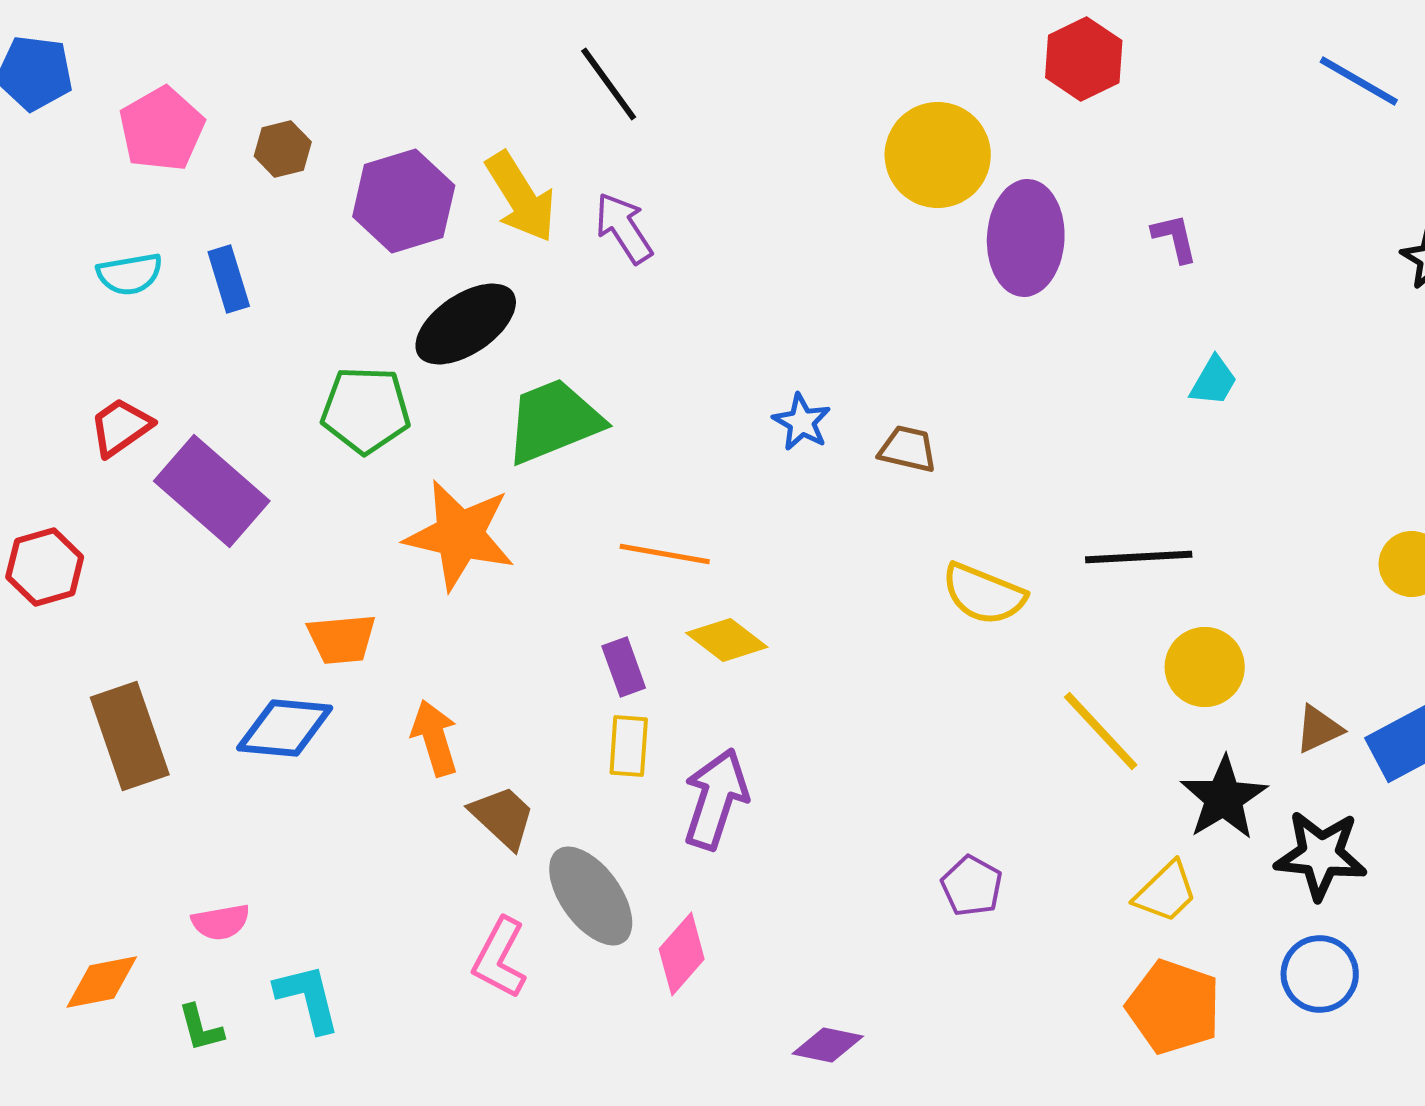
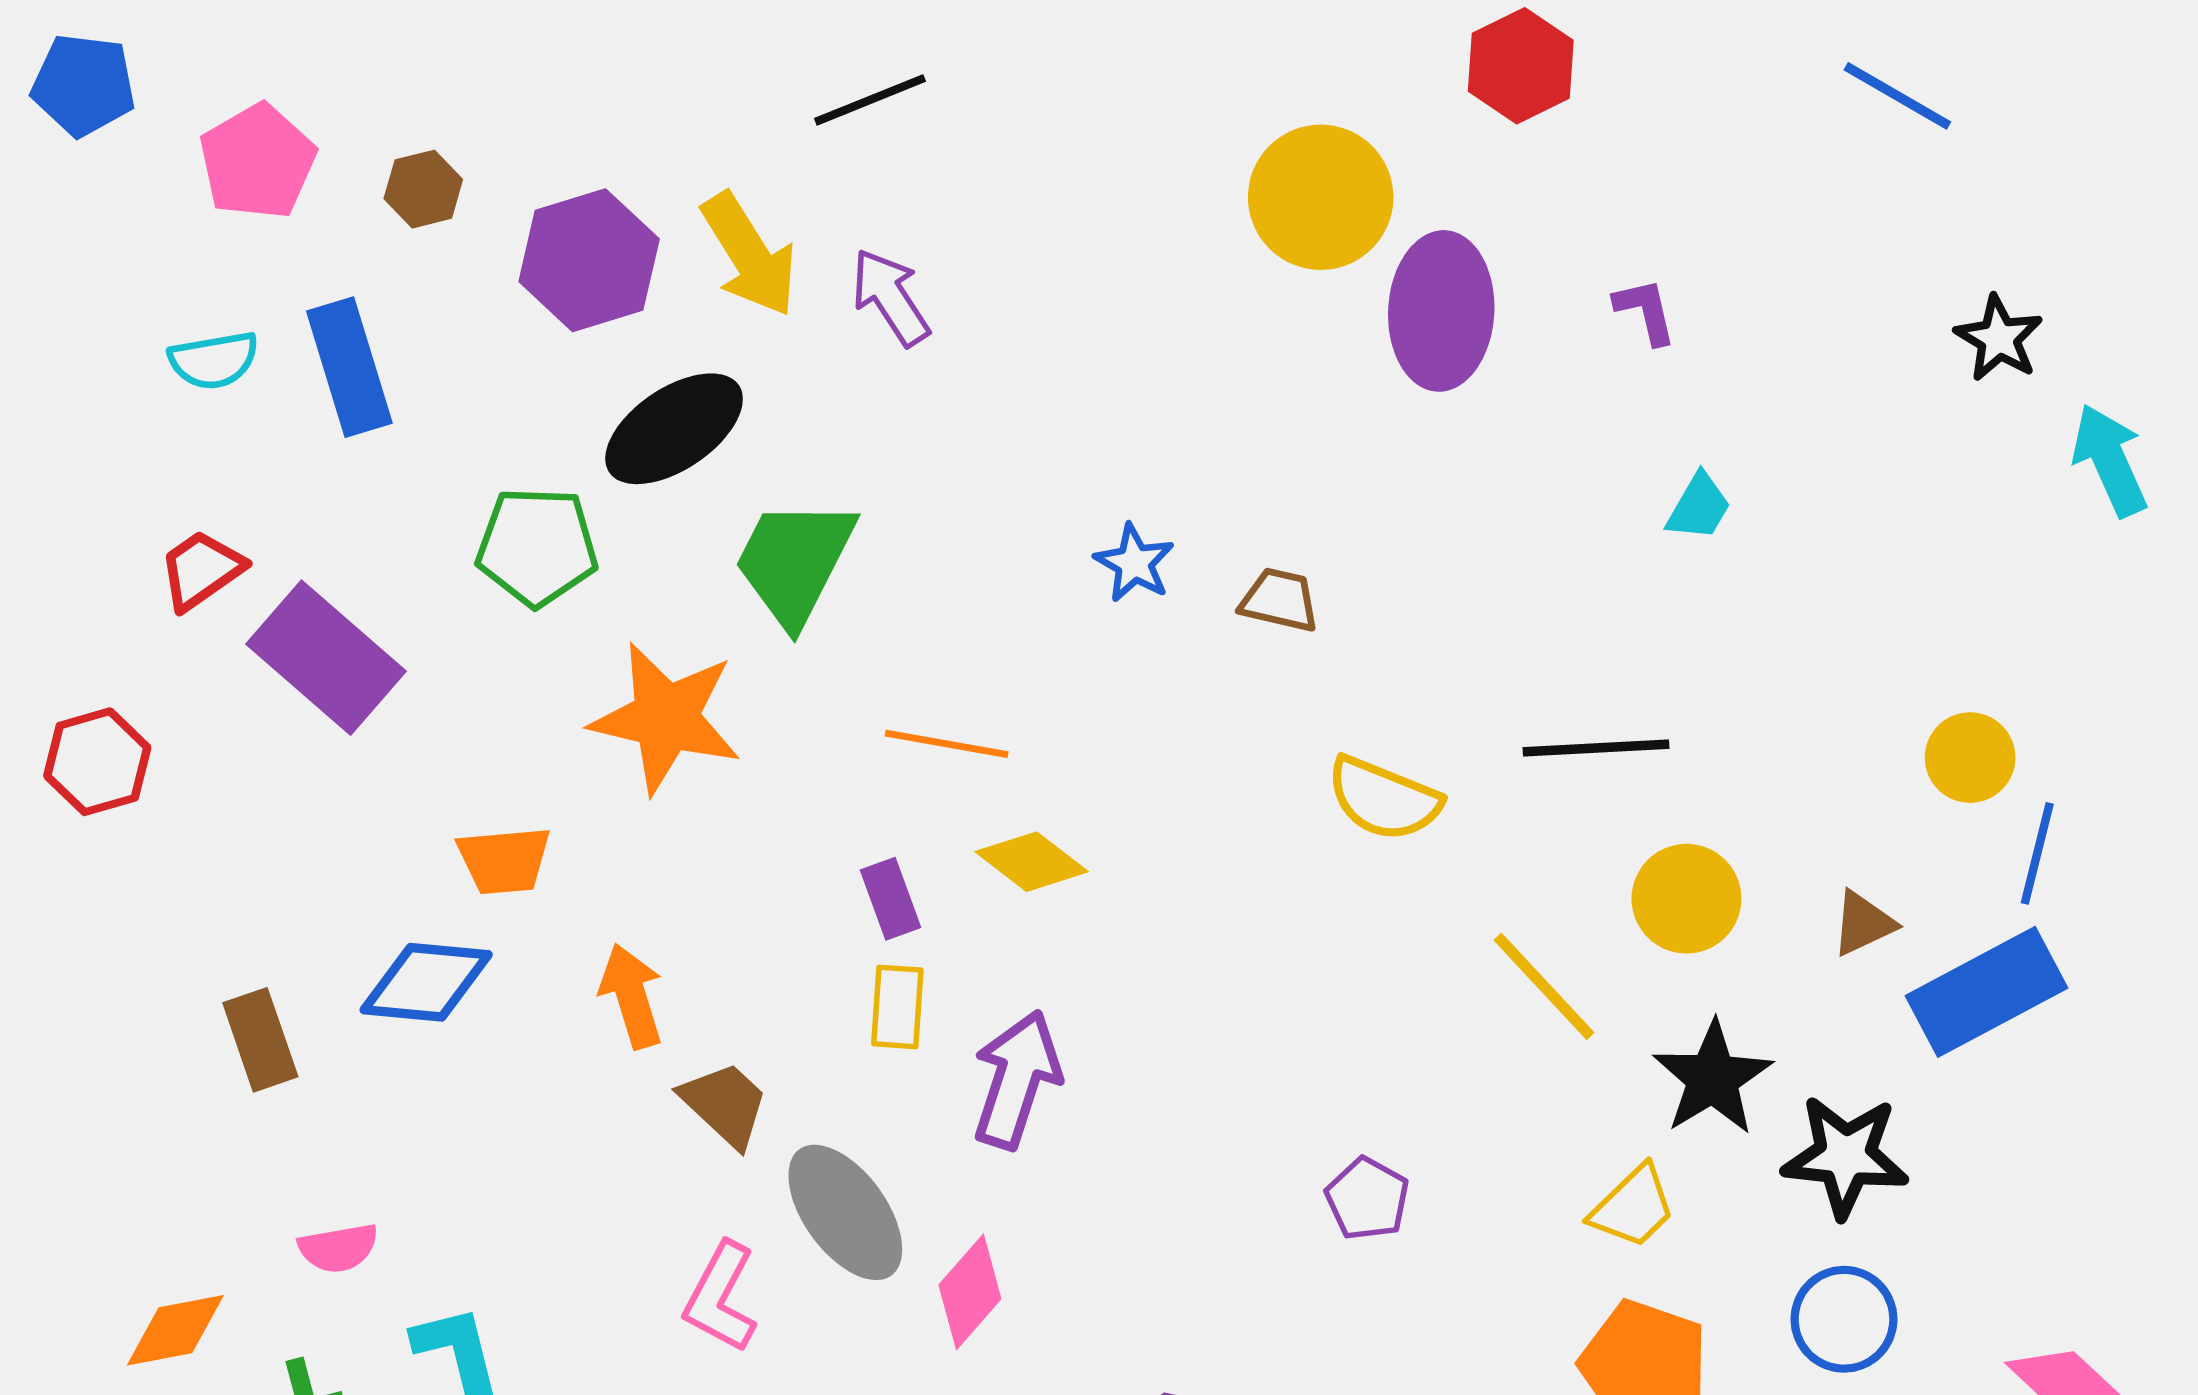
black line: (609, 84) -> (870, 100), turned -76
blue rectangle: (229, 279) -> (349, 367), size x1.5
green trapezoid: (554, 421) -> (795, 562), turned -41
brown triangle: (1319, 729) -> (1863, 923), moved
brown rectangle: (130, 736) -> (260, 1040), moved, size x0.7

